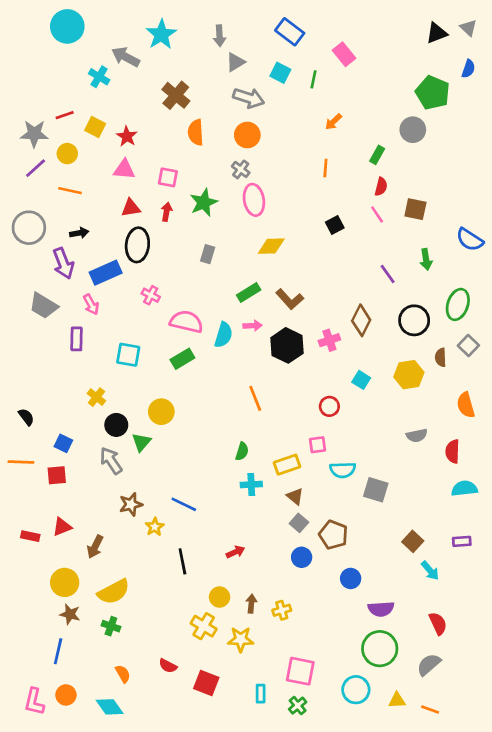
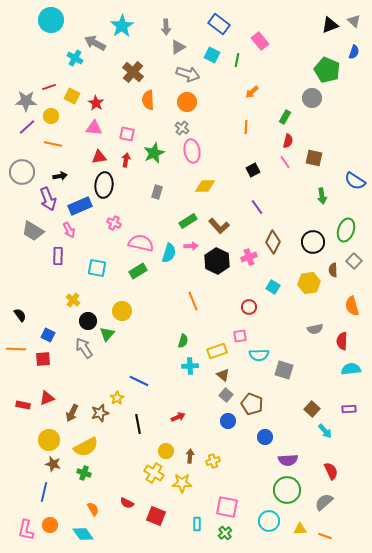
purple line: (388, 274) -> (257, 207), moved
brown star: (131, 504) -> (100, 413), moved

